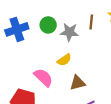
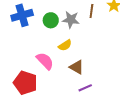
green circle: (48, 25) -> (51, 20), moved
brown triangle: (78, 83) -> (77, 67), turned 42

